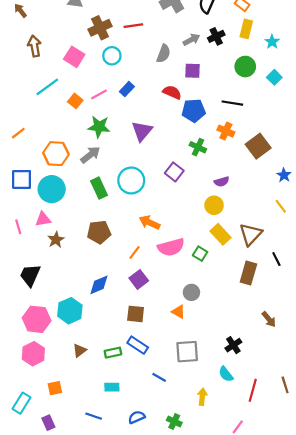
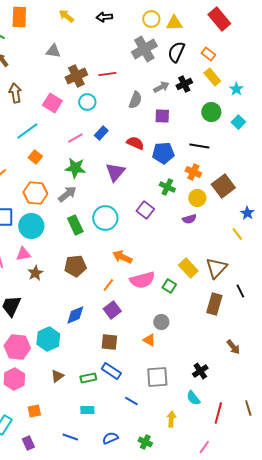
yellow rectangle: (246, 29) -> (212, 77), turned -54
red semicircle: (172, 92) -> (135, 143), moved
orange square: (75, 101) -> (35, 157), moved
yellow circle: (214, 205) -> (197, 198), moved
yellow line: (281, 206) -> (237, 234), moved

